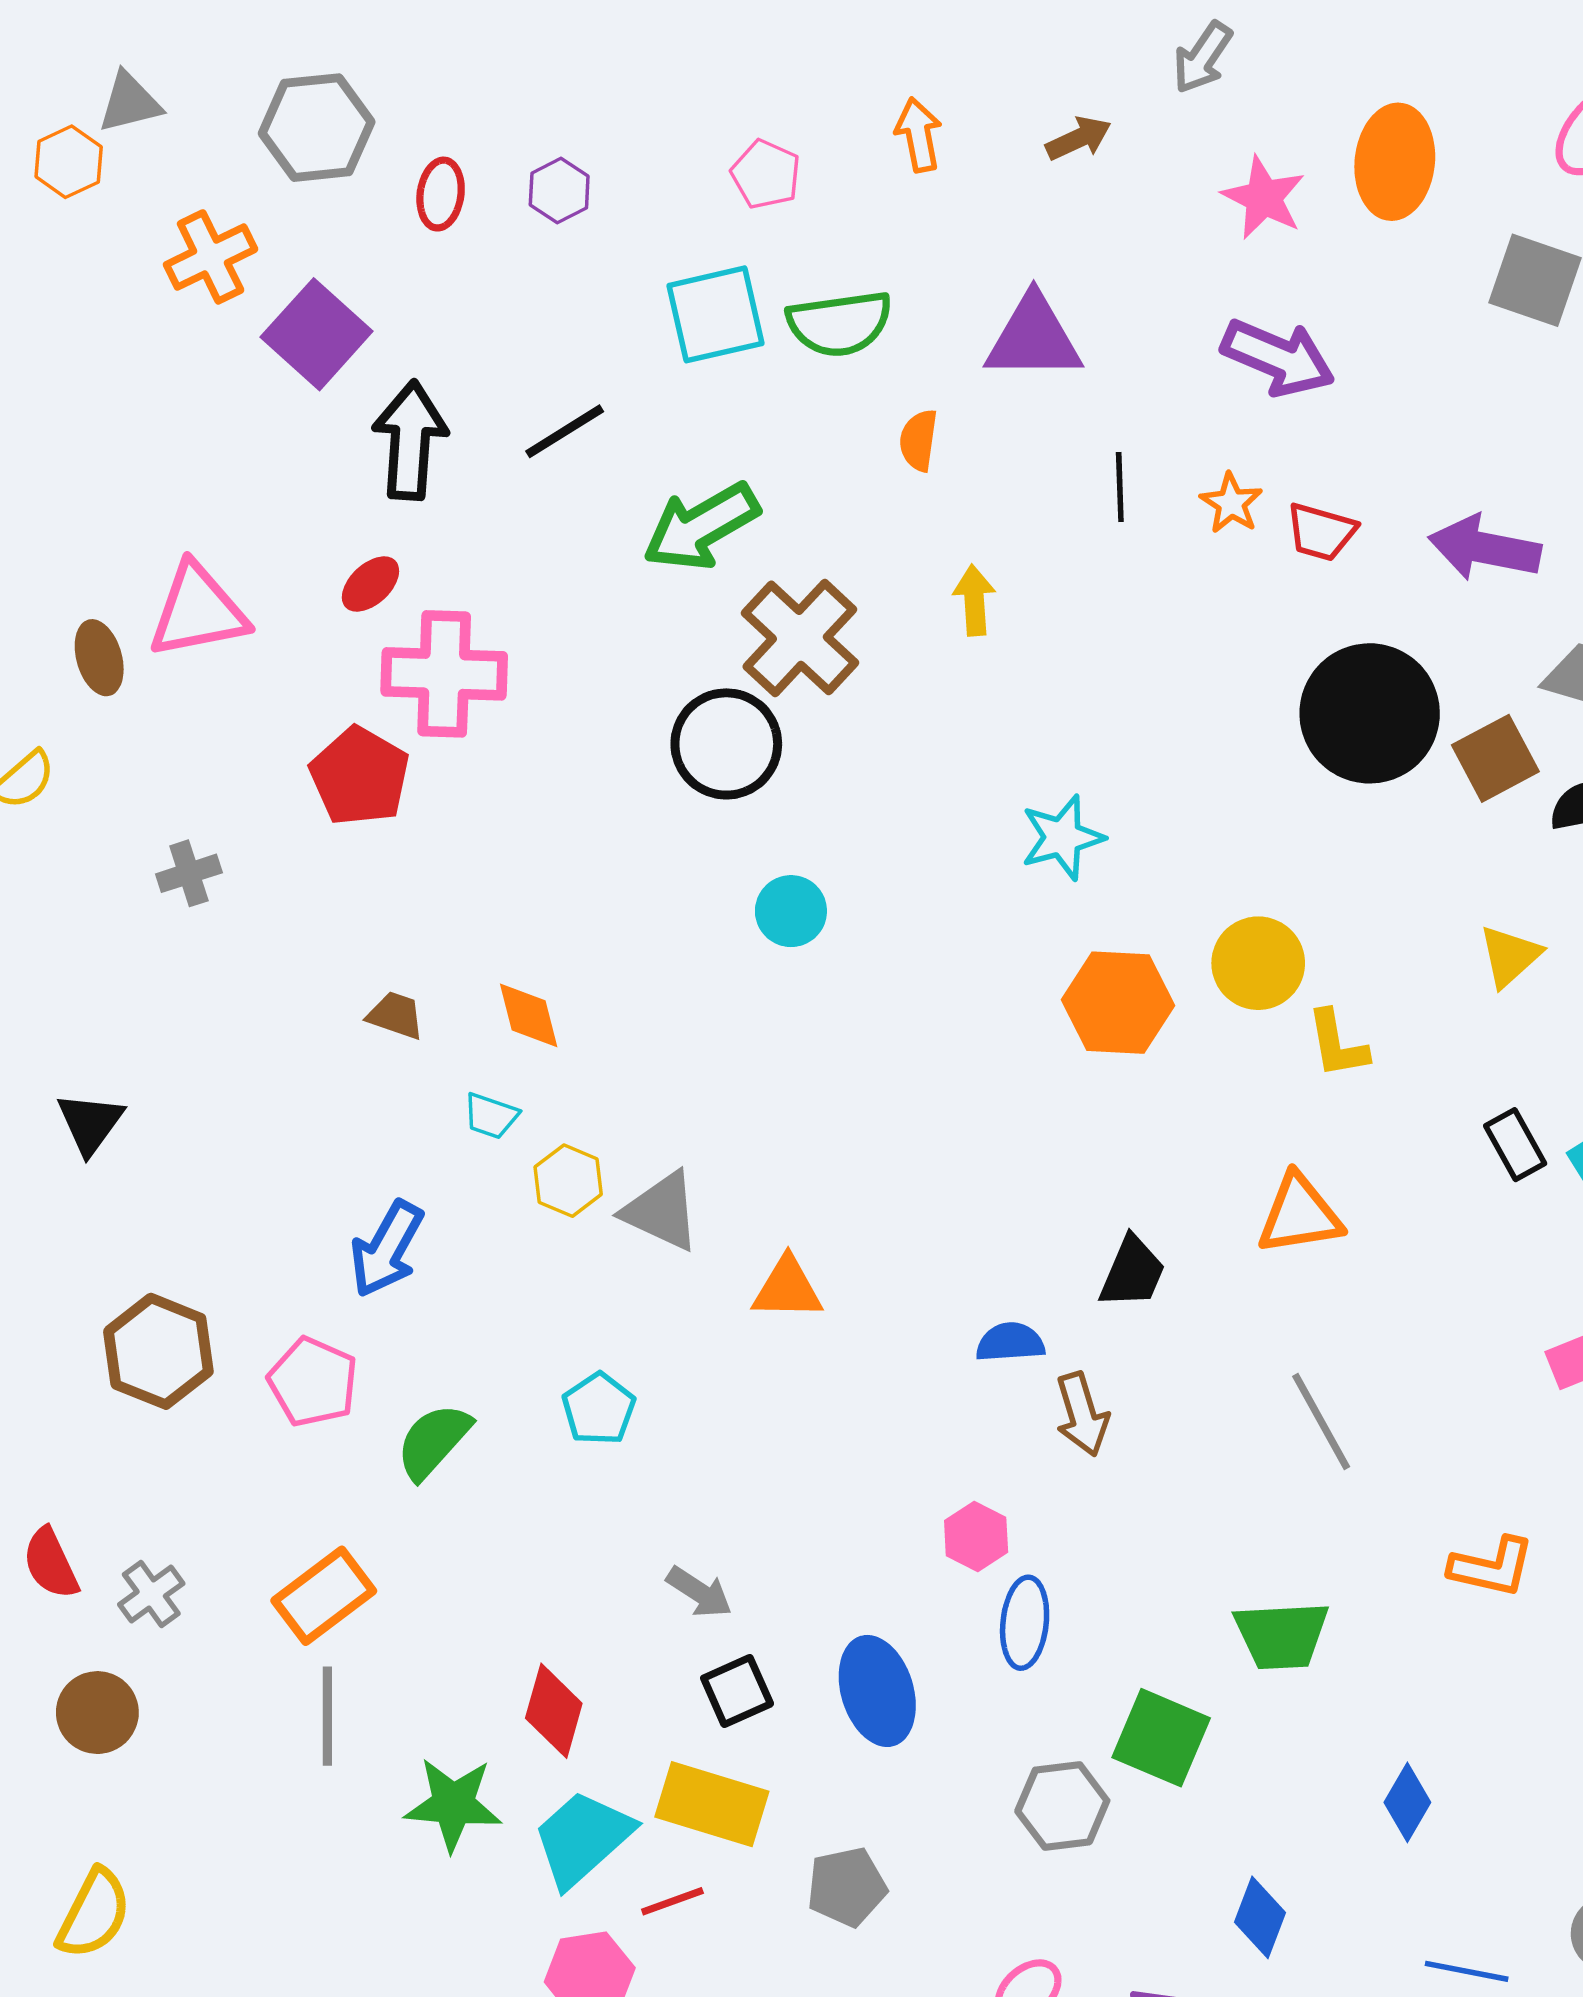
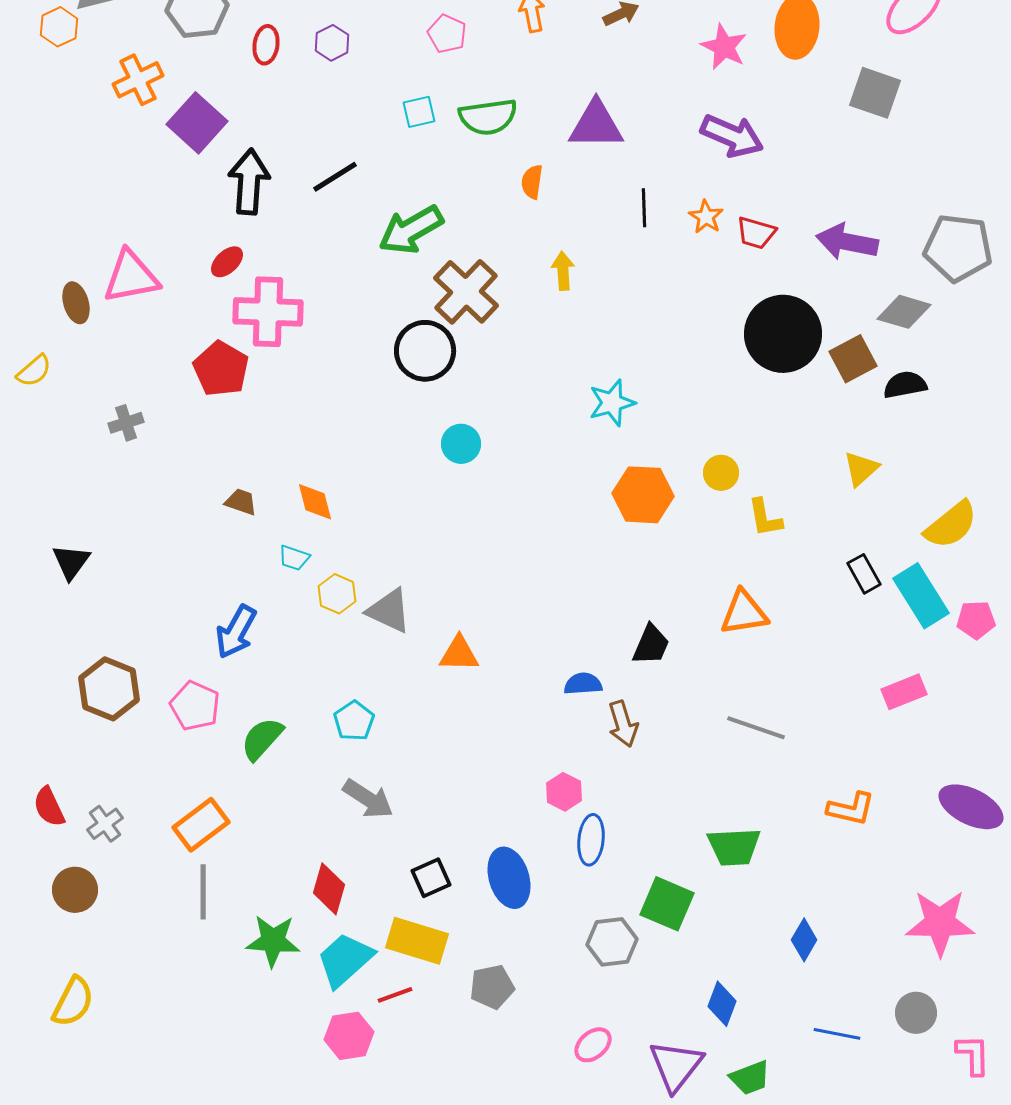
cyan square: (716, 314) -> (419, 112), size x0.6
yellow circle: (1258, 963) -> (721, 473), size x0.7
gray line: (1321, 1421) -> (756, 728), turned -42
gray arrow: (699, 1592) -> (368, 799), moved, size x1.4

